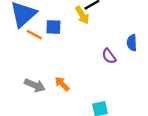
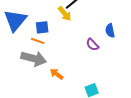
orange line: (34, 35) -> (38, 41), moved
gray arrow: (35, 85) -> (34, 59), moved, size x1.4

